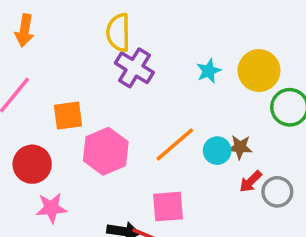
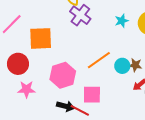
orange square: (68, 116) -> (41, 38), size x1.4
pink hexagon: (106, 151) -> (63, 75), moved

